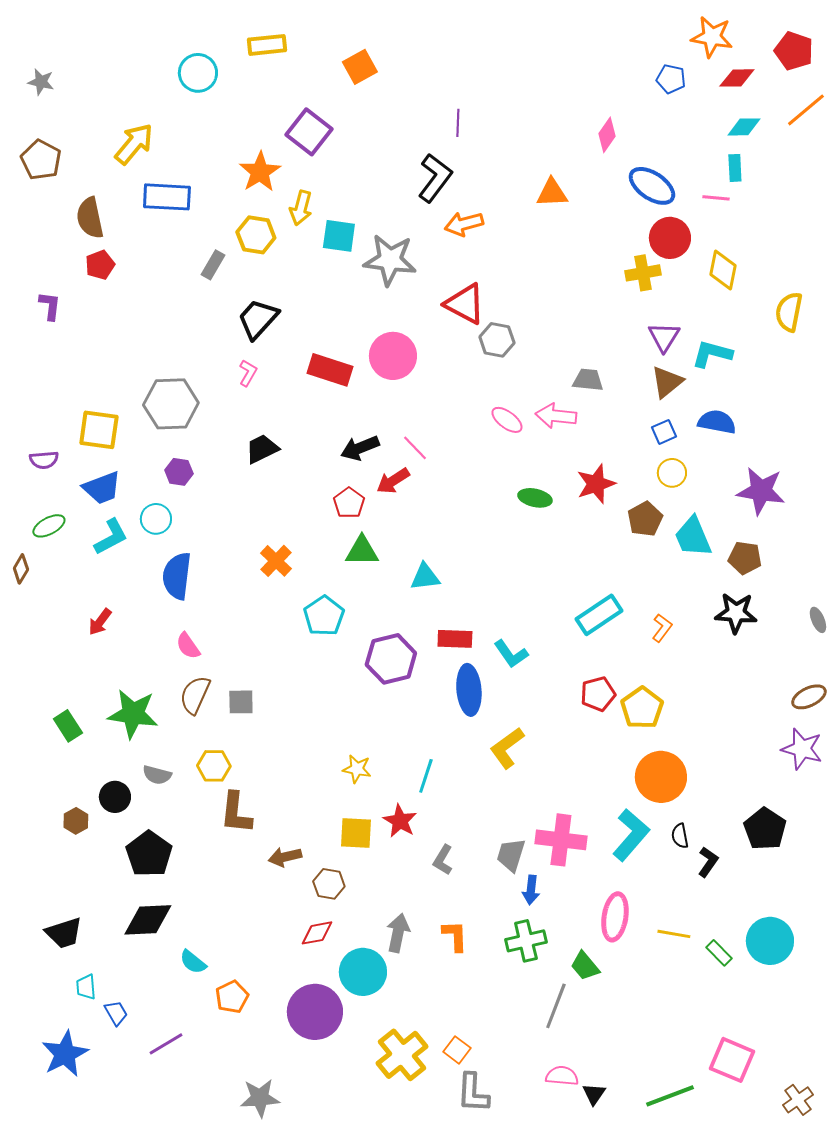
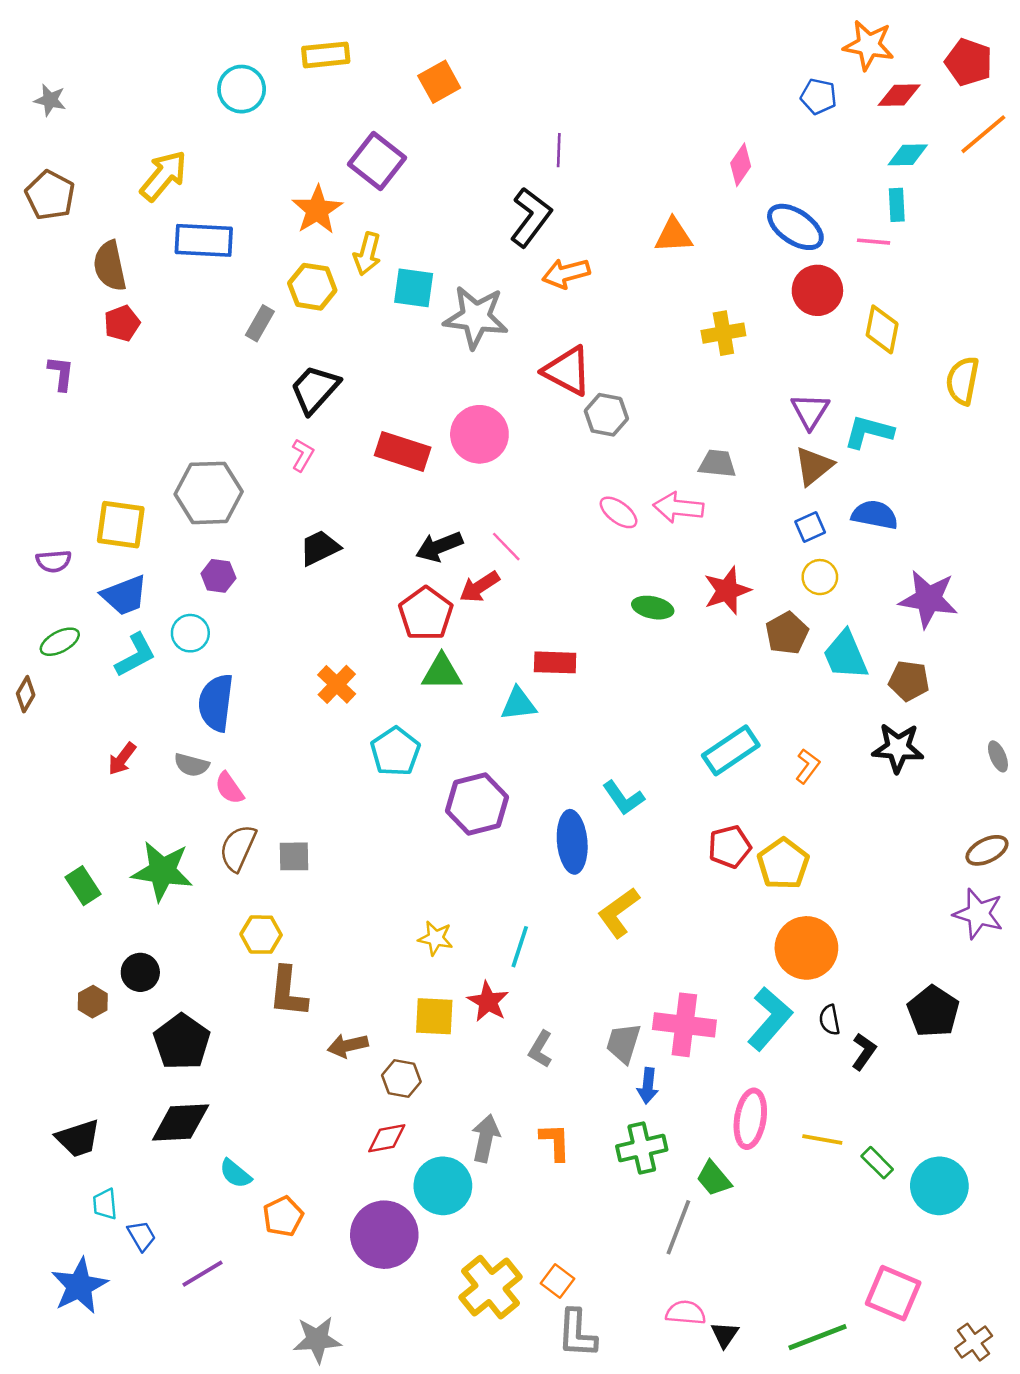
yellow cross: (643, 273) -> (723, 333), moved
red pentagon: (349, 503) -> (426, 614), size x1.4
red rectangle: (455, 639) -> (555, 662), moved
gray semicircle: (157, 775) -> (192, 765), moved
cyan circle: (770, 941) -> (939, 1186), moved

